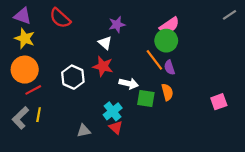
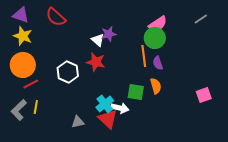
gray line: (229, 15) -> (201, 19), moved
purple star: (117, 25) -> (109, 34), moved
orange line: (154, 60) -> (144, 56), turned 30
white arrow: (129, 84) -> (120, 108), moved
red triangle: (116, 127) -> (108, 119), size x1.5

